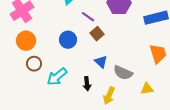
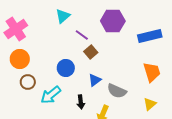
blue circle: (68, 40) -> (66, 68), moved
blue triangle: (101, 62) -> (95, 80), turned 40
yellow triangle: (147, 89) -> (150, 104), moved, turned -32

